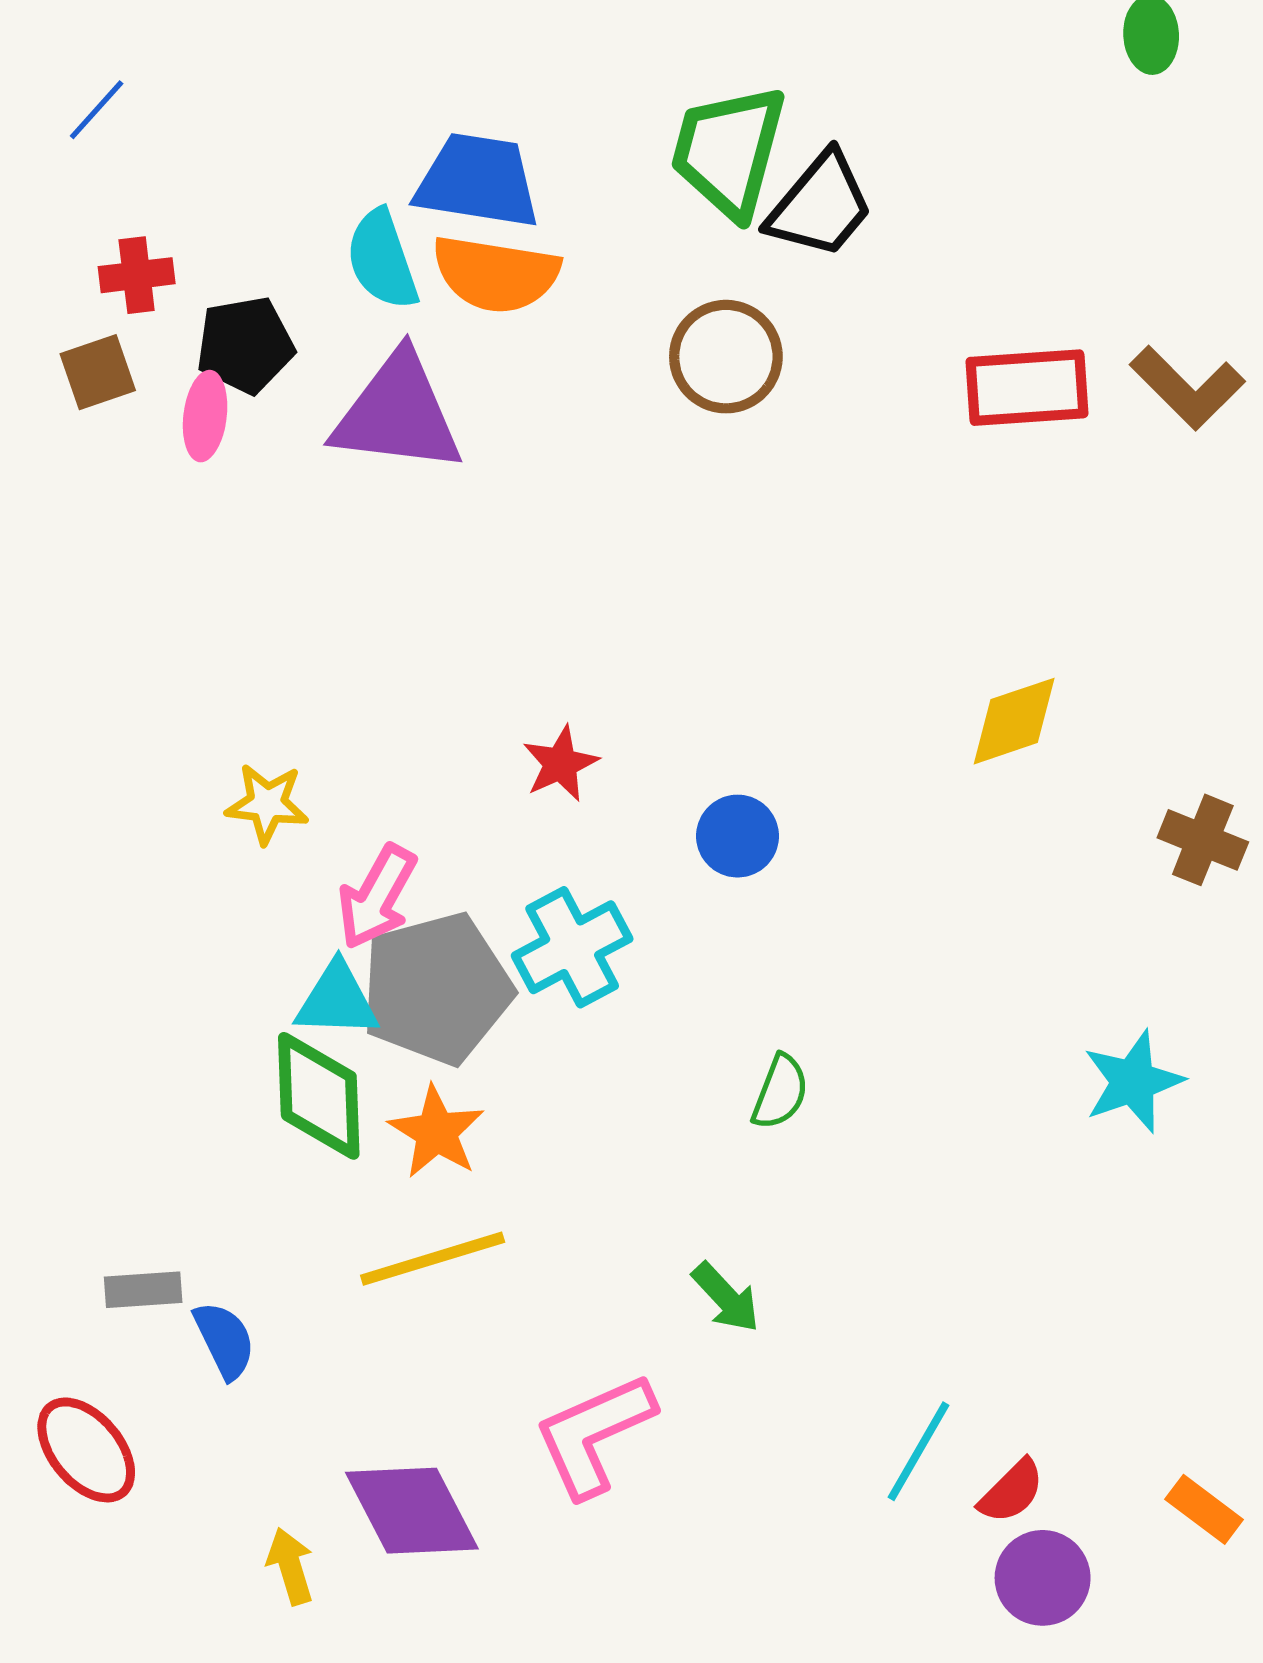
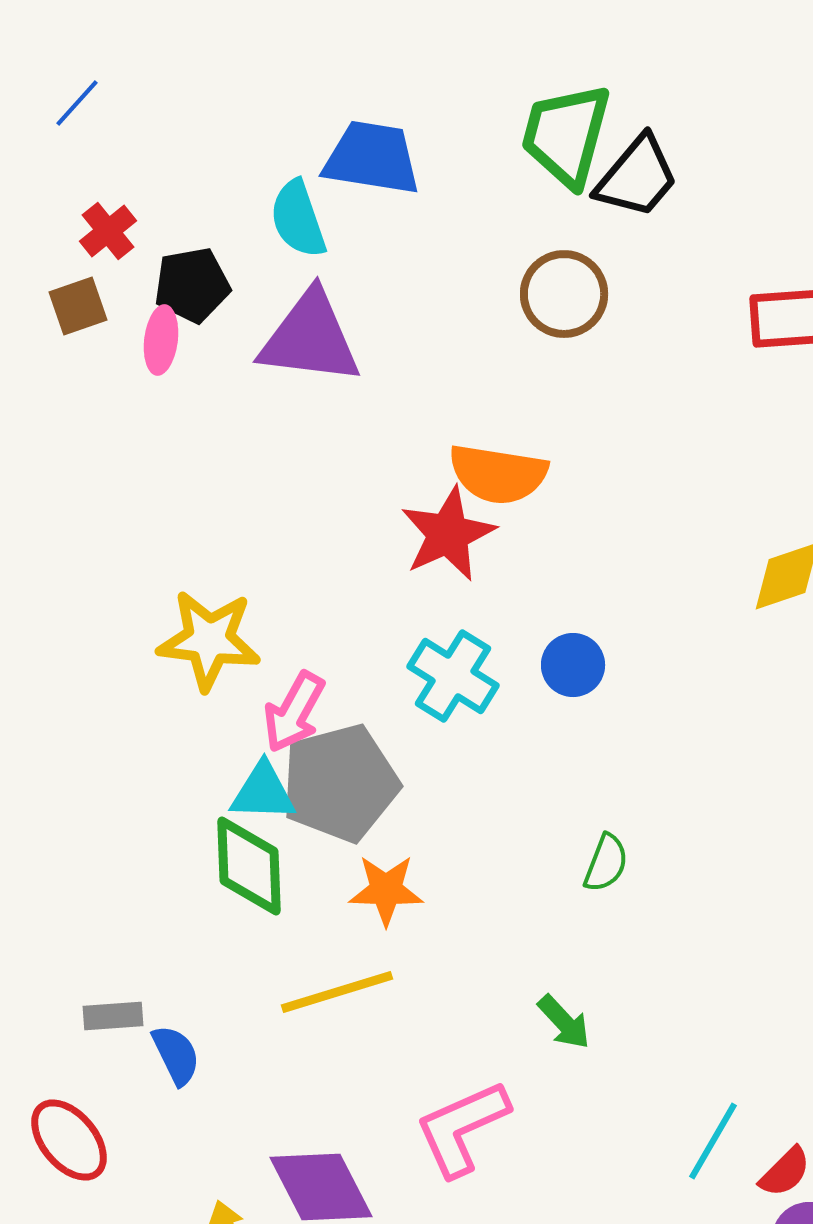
orange semicircle: (496, 274) -> (498, 474), moved
red cross: (137, 275) -> (108, 231), turned -32
red star: (560, 764) -> (448, 534), moved, size x1.6
yellow star: (267, 804) -> (209, 640), size x1.6
cyan cross: (572, 947) -> (453, 676), moved, turned -30
orange star: (436, 1132) -> (386, 890), moved, turned -30

